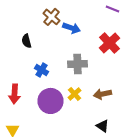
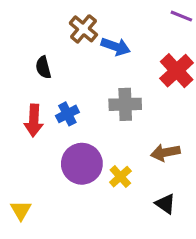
blue cross: (42, 70) -> (67, 114), turned 32
red arrow: (14, 94) -> (34, 120), moved
yellow cross: (74, 94) -> (120, 177), moved

